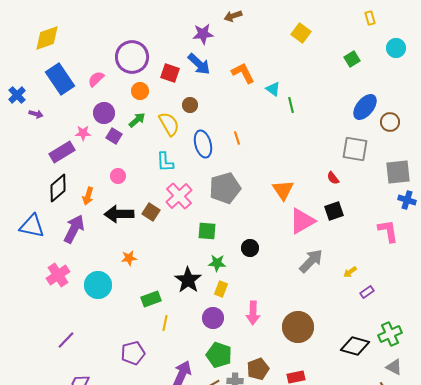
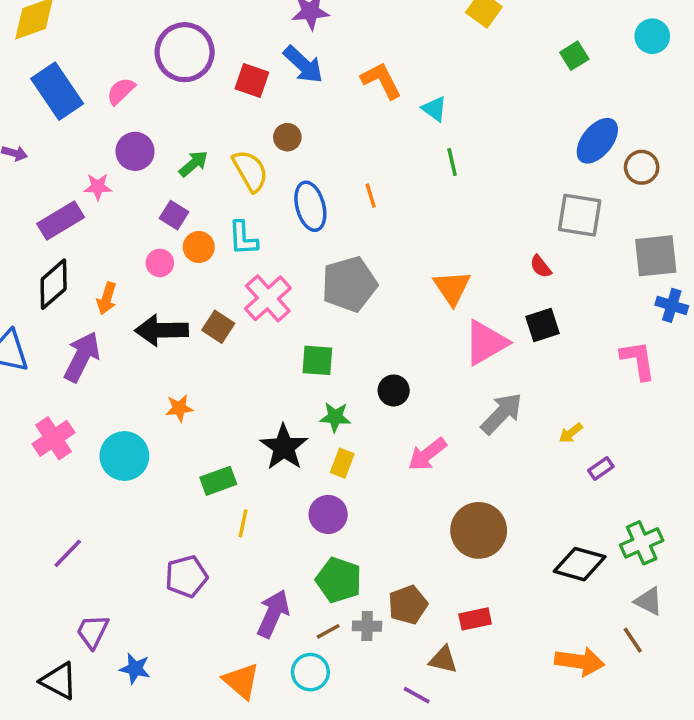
orange circle: (140, 91) -> (199, 247), moved
green line: (291, 105) -> (452, 162), moved
purple square: (114, 136) -> (174, 215), moved
pink arrow: (253, 313) -> (427, 454), moved, turned 50

